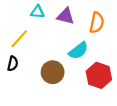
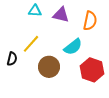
yellow line: (19, 39) -> (31, 44), moved

